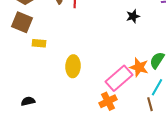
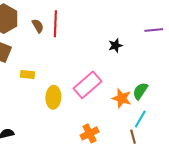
yellow rectangle: (39, 43) -> (27, 75), moved
pink rectangle: (119, 78) -> (87, 85), moved

